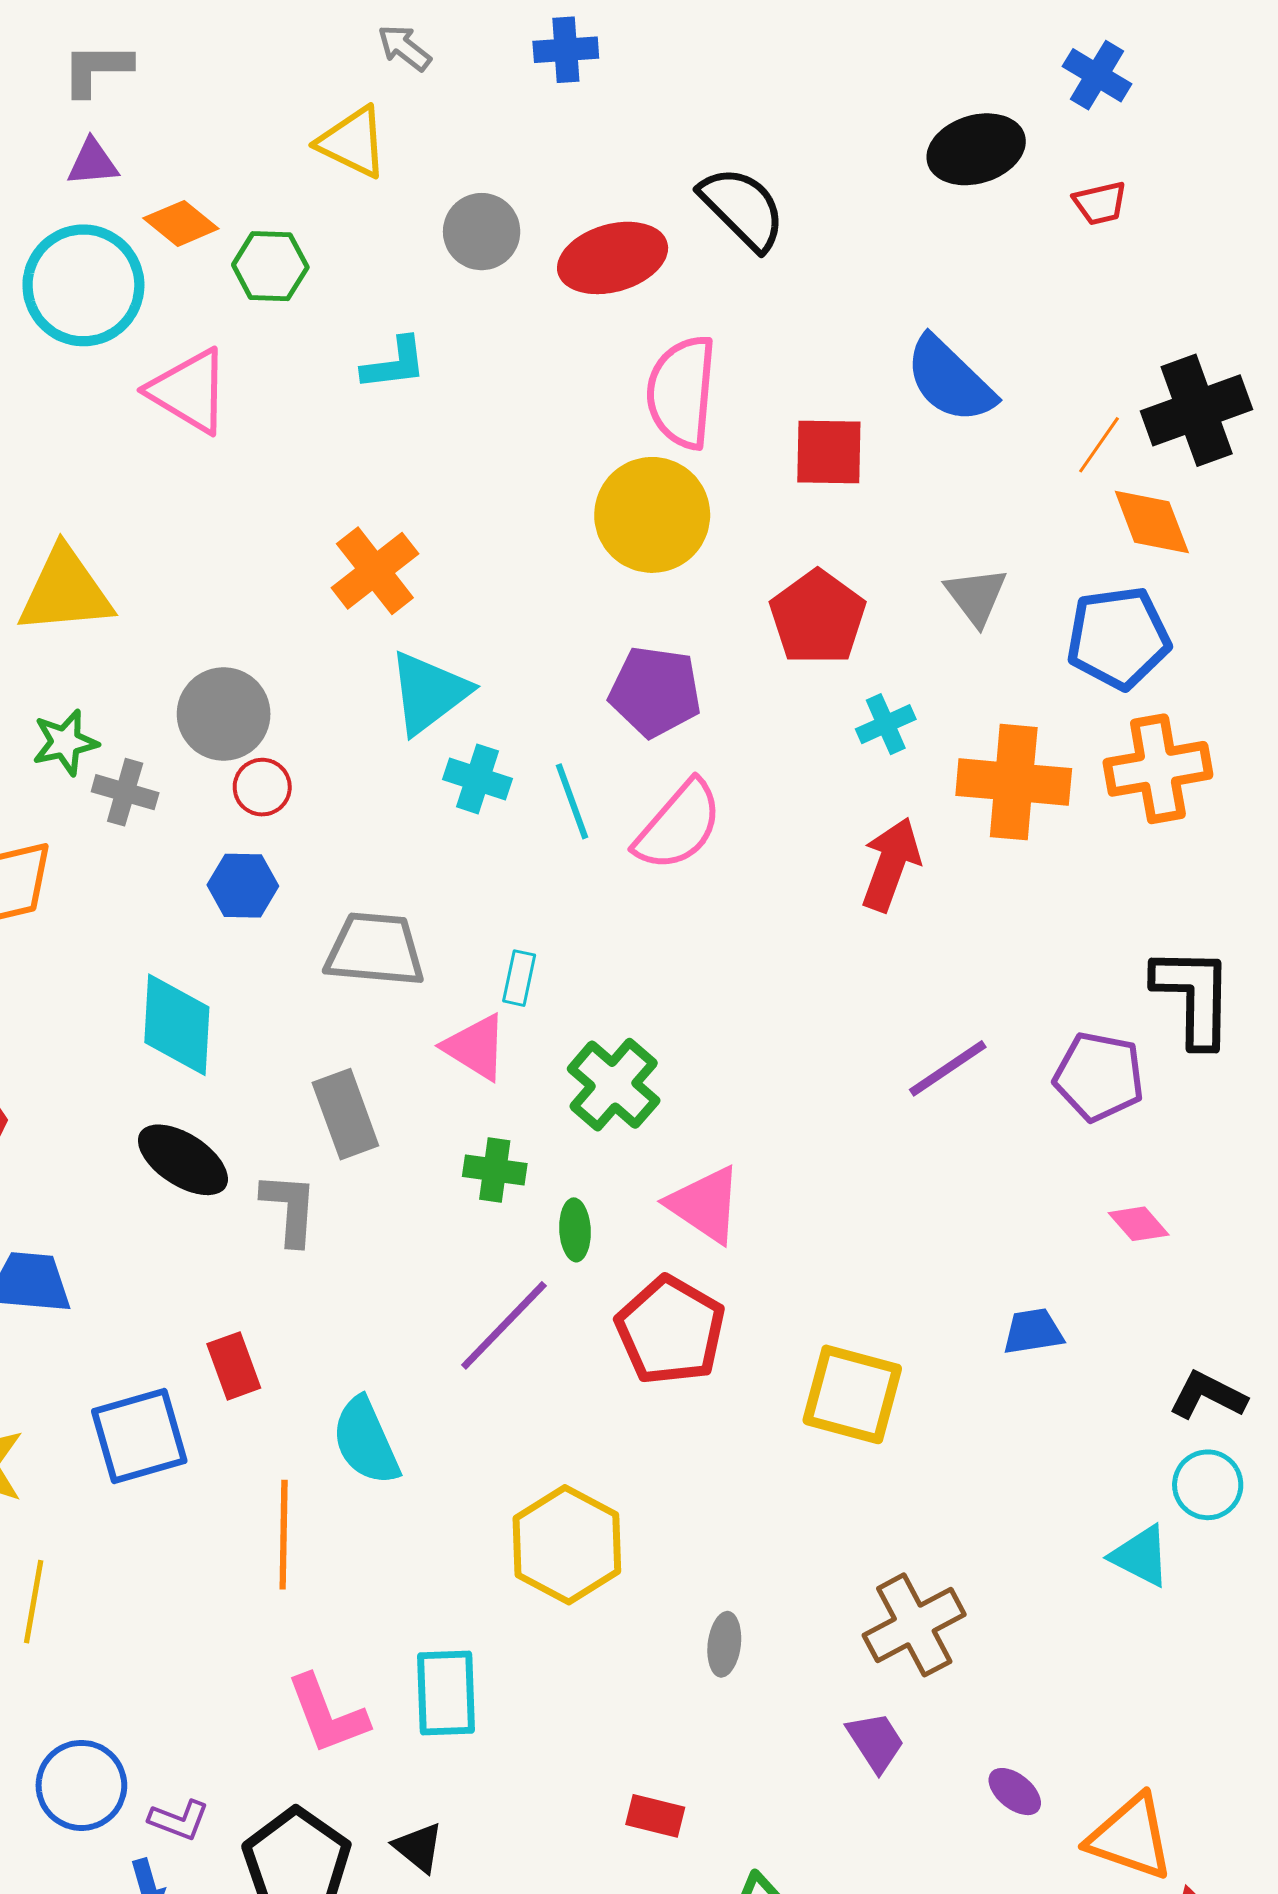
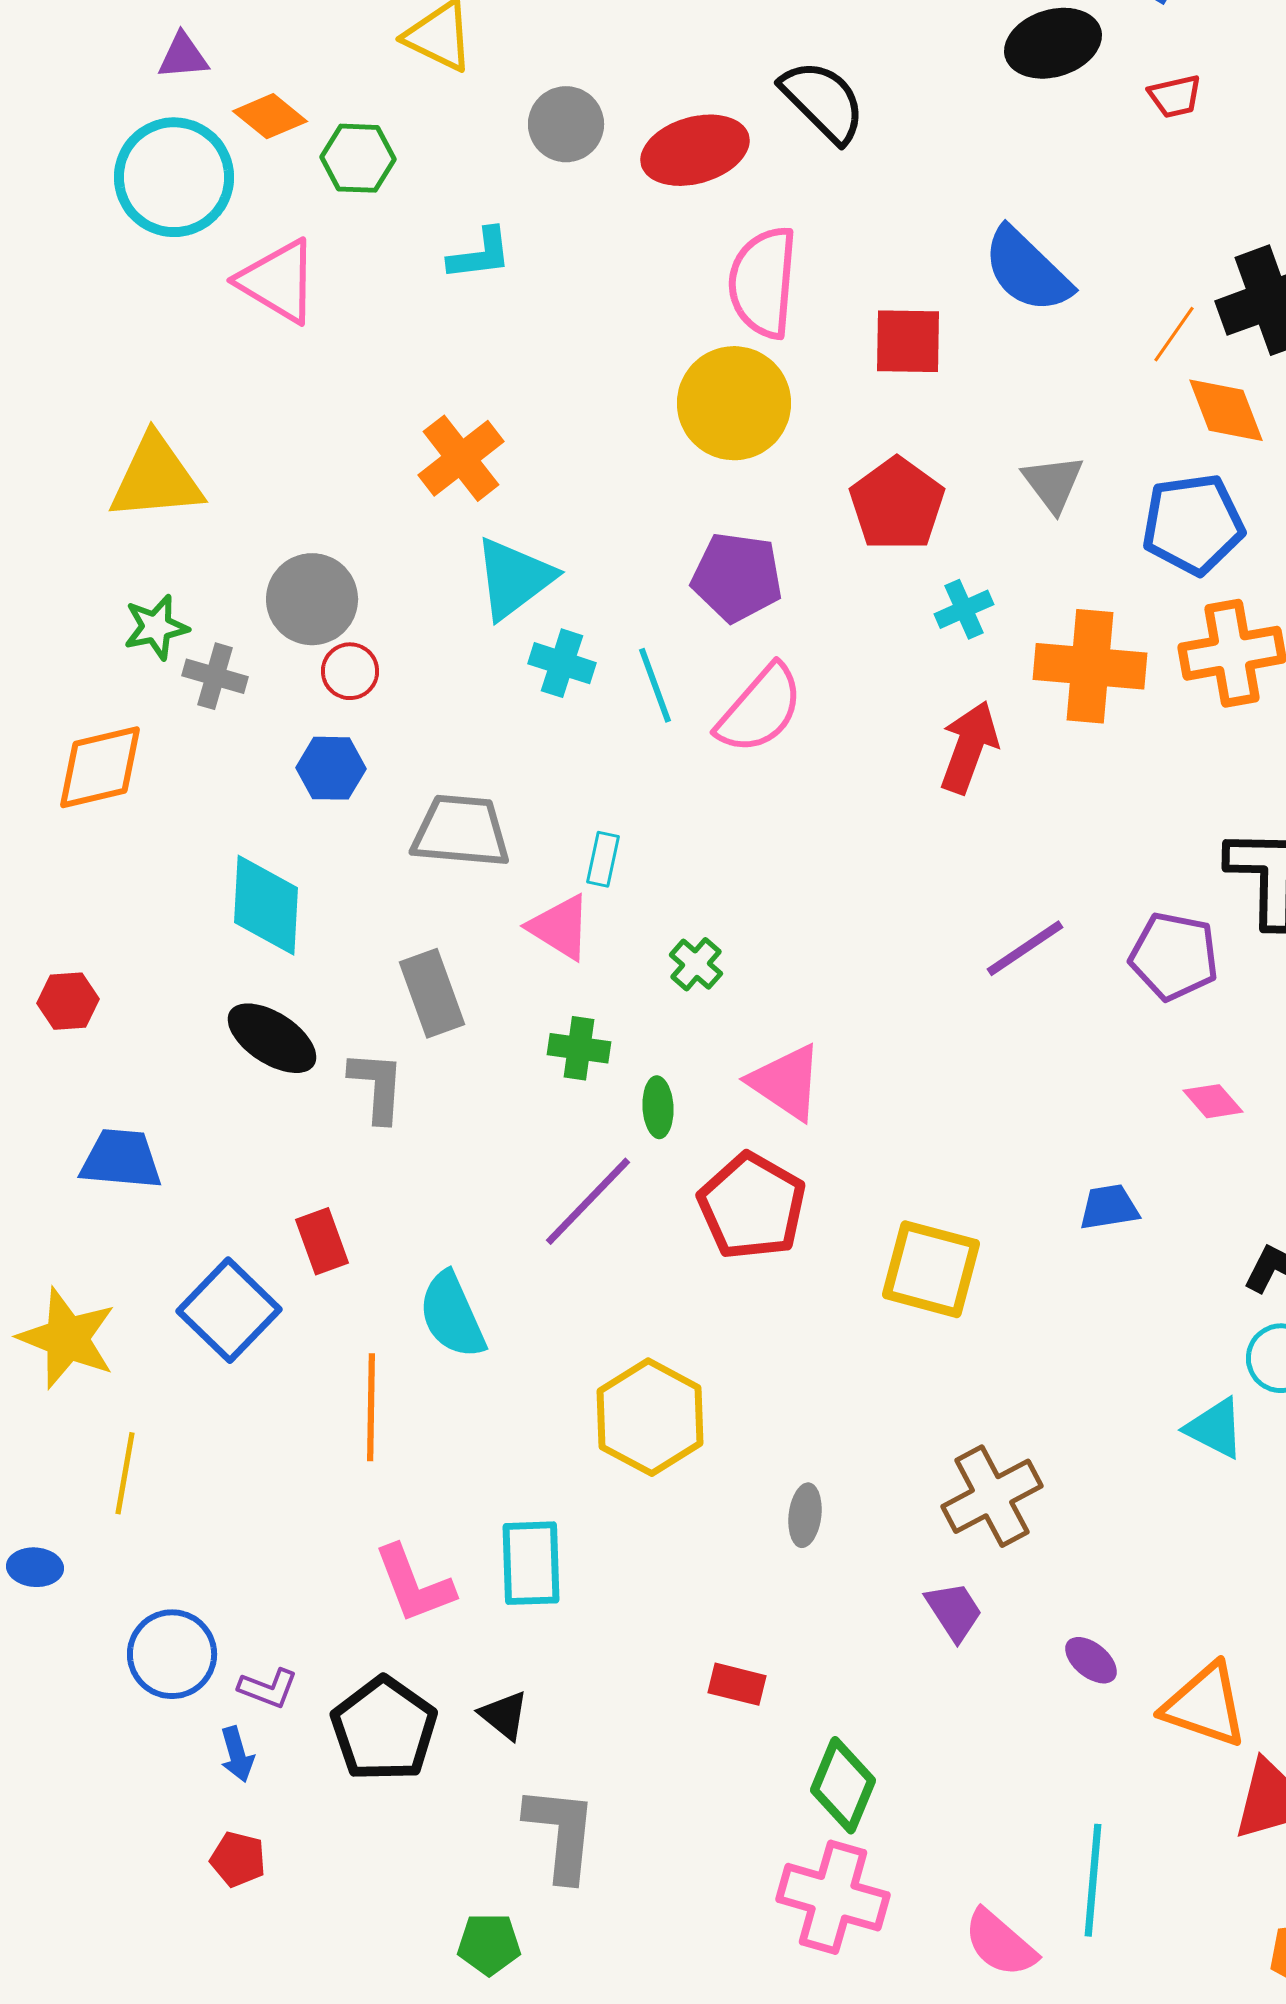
green cross: (614, 1085) -> (696, 964), size x0.6
blue square: (139, 1436) -> (229, 1310), turned -30

